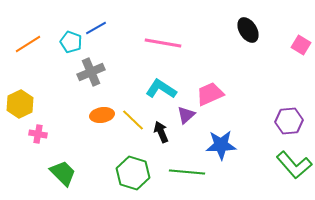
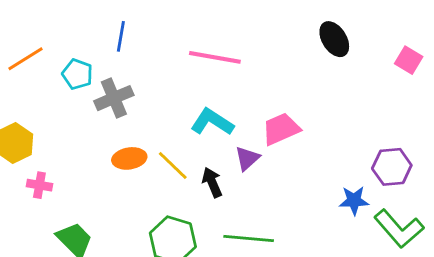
blue line: (96, 28) -> (121, 36), turned -50
cyan pentagon: (71, 42) -> (77, 74), moved
blue star: (221, 145) -> (354, 201), moved, size x0.7

